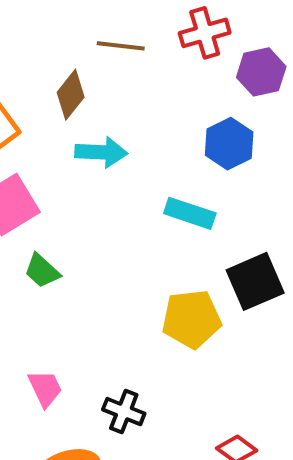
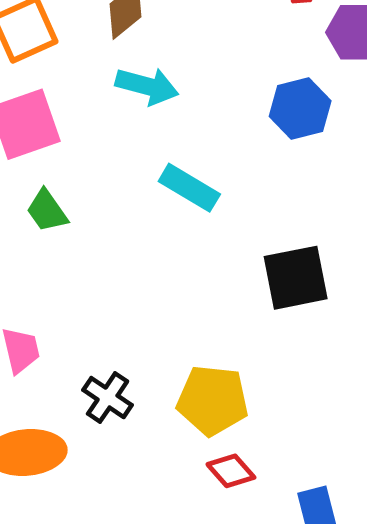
cyan rectangle: (190, 213) -> (189, 188), moved
yellow pentagon: (191, 319) -> (213, 400), moved

